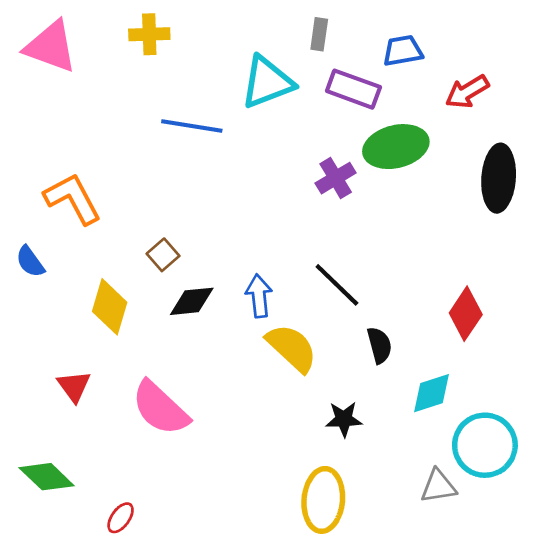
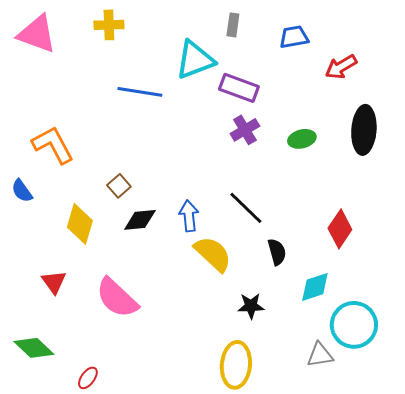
purple rectangle: (353, 89) -> (239, 88), moved
green ellipse: (396, 147) -> (302, 139), moved, size x0.6

